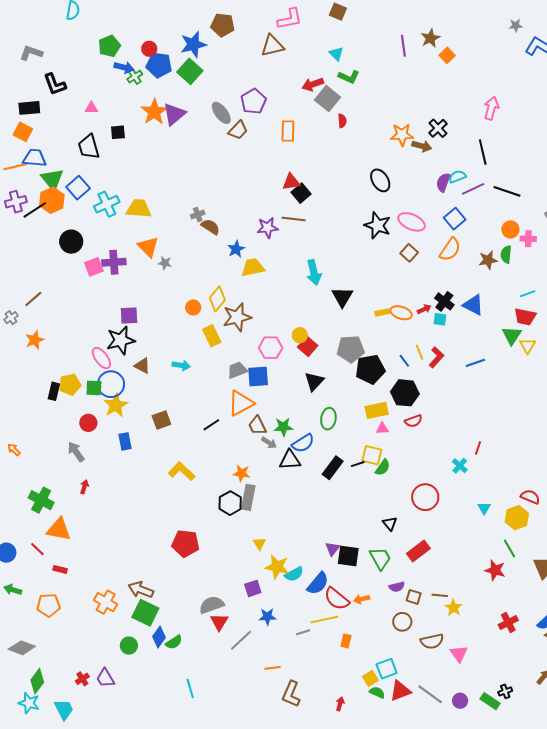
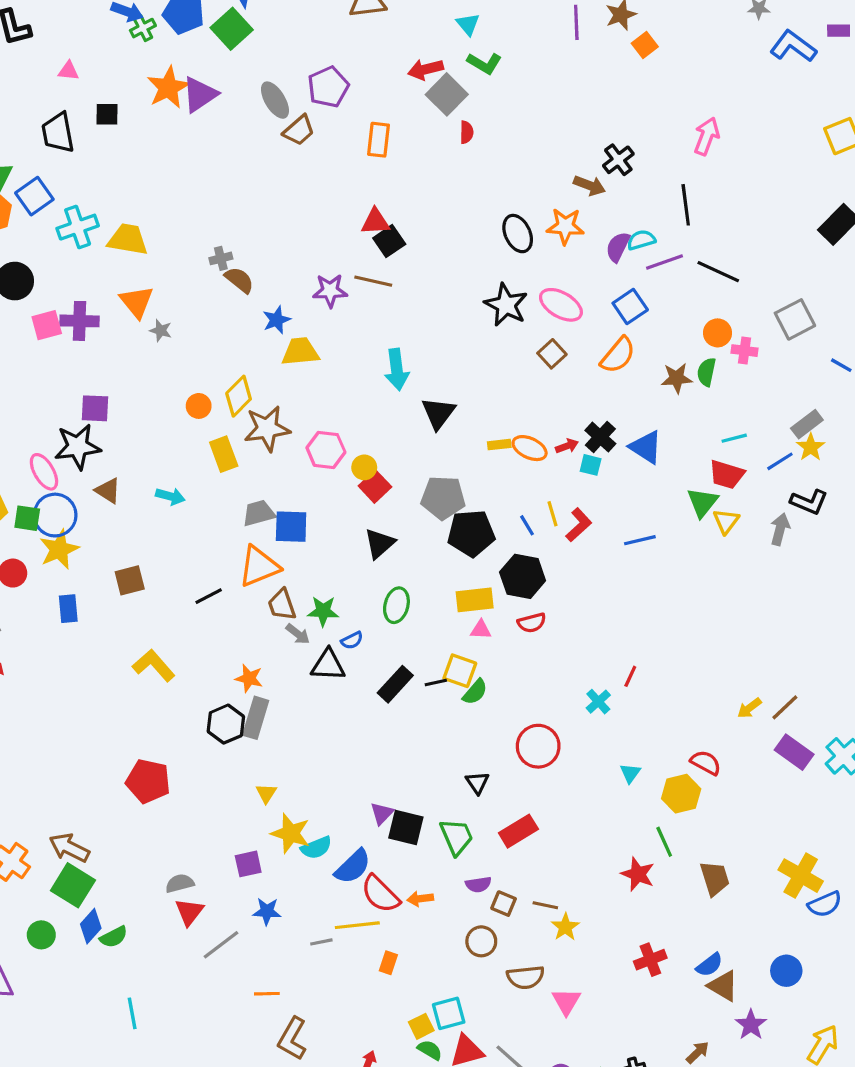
orange star: (402, 135) -> (565, 226), moved
pink hexagon: (271, 348) -> (326, 450), moved
blue semicircle: (303, 443) -> (352, 640), size x0.6
gray semicircle: (212, 605) -> (180, 883), size x0.7

